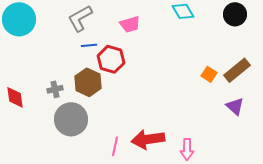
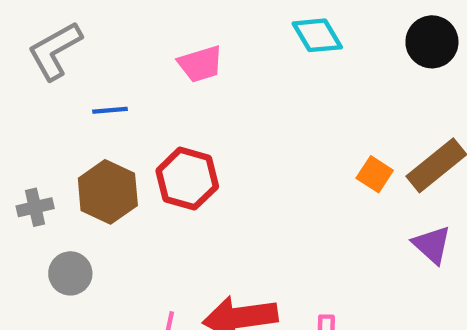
gray L-shape: (80, 18) -> (55, 51), moved
red hexagon: (111, 59) -> (187, 179), moved
gray circle: (71, 119) -> (70, 273), size x0.6

